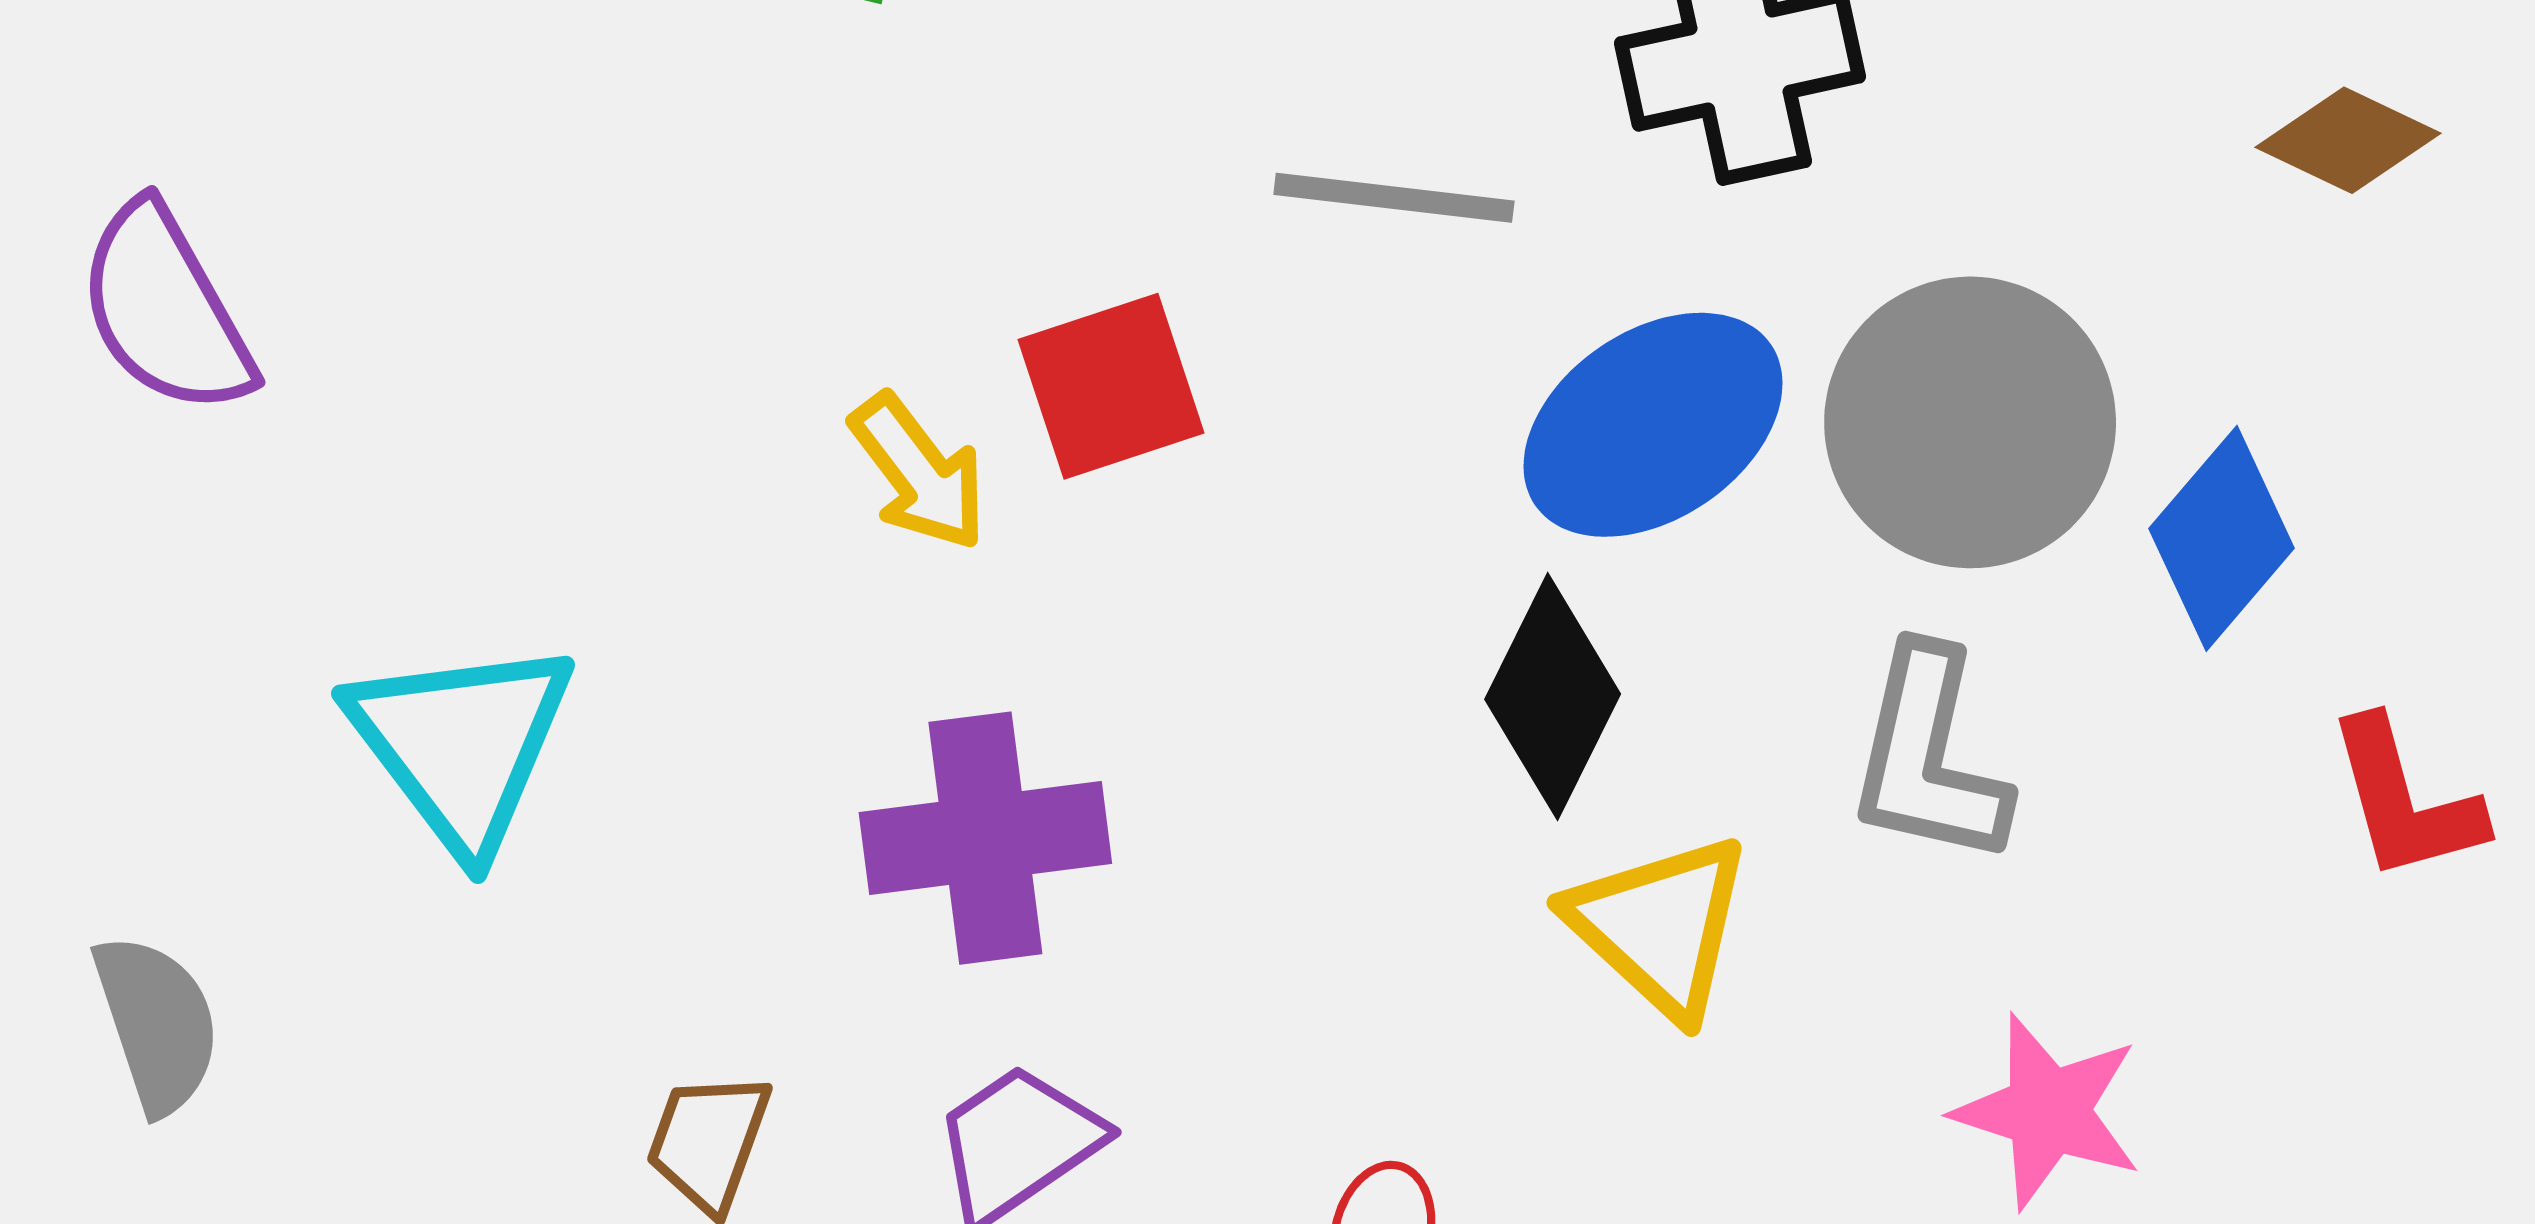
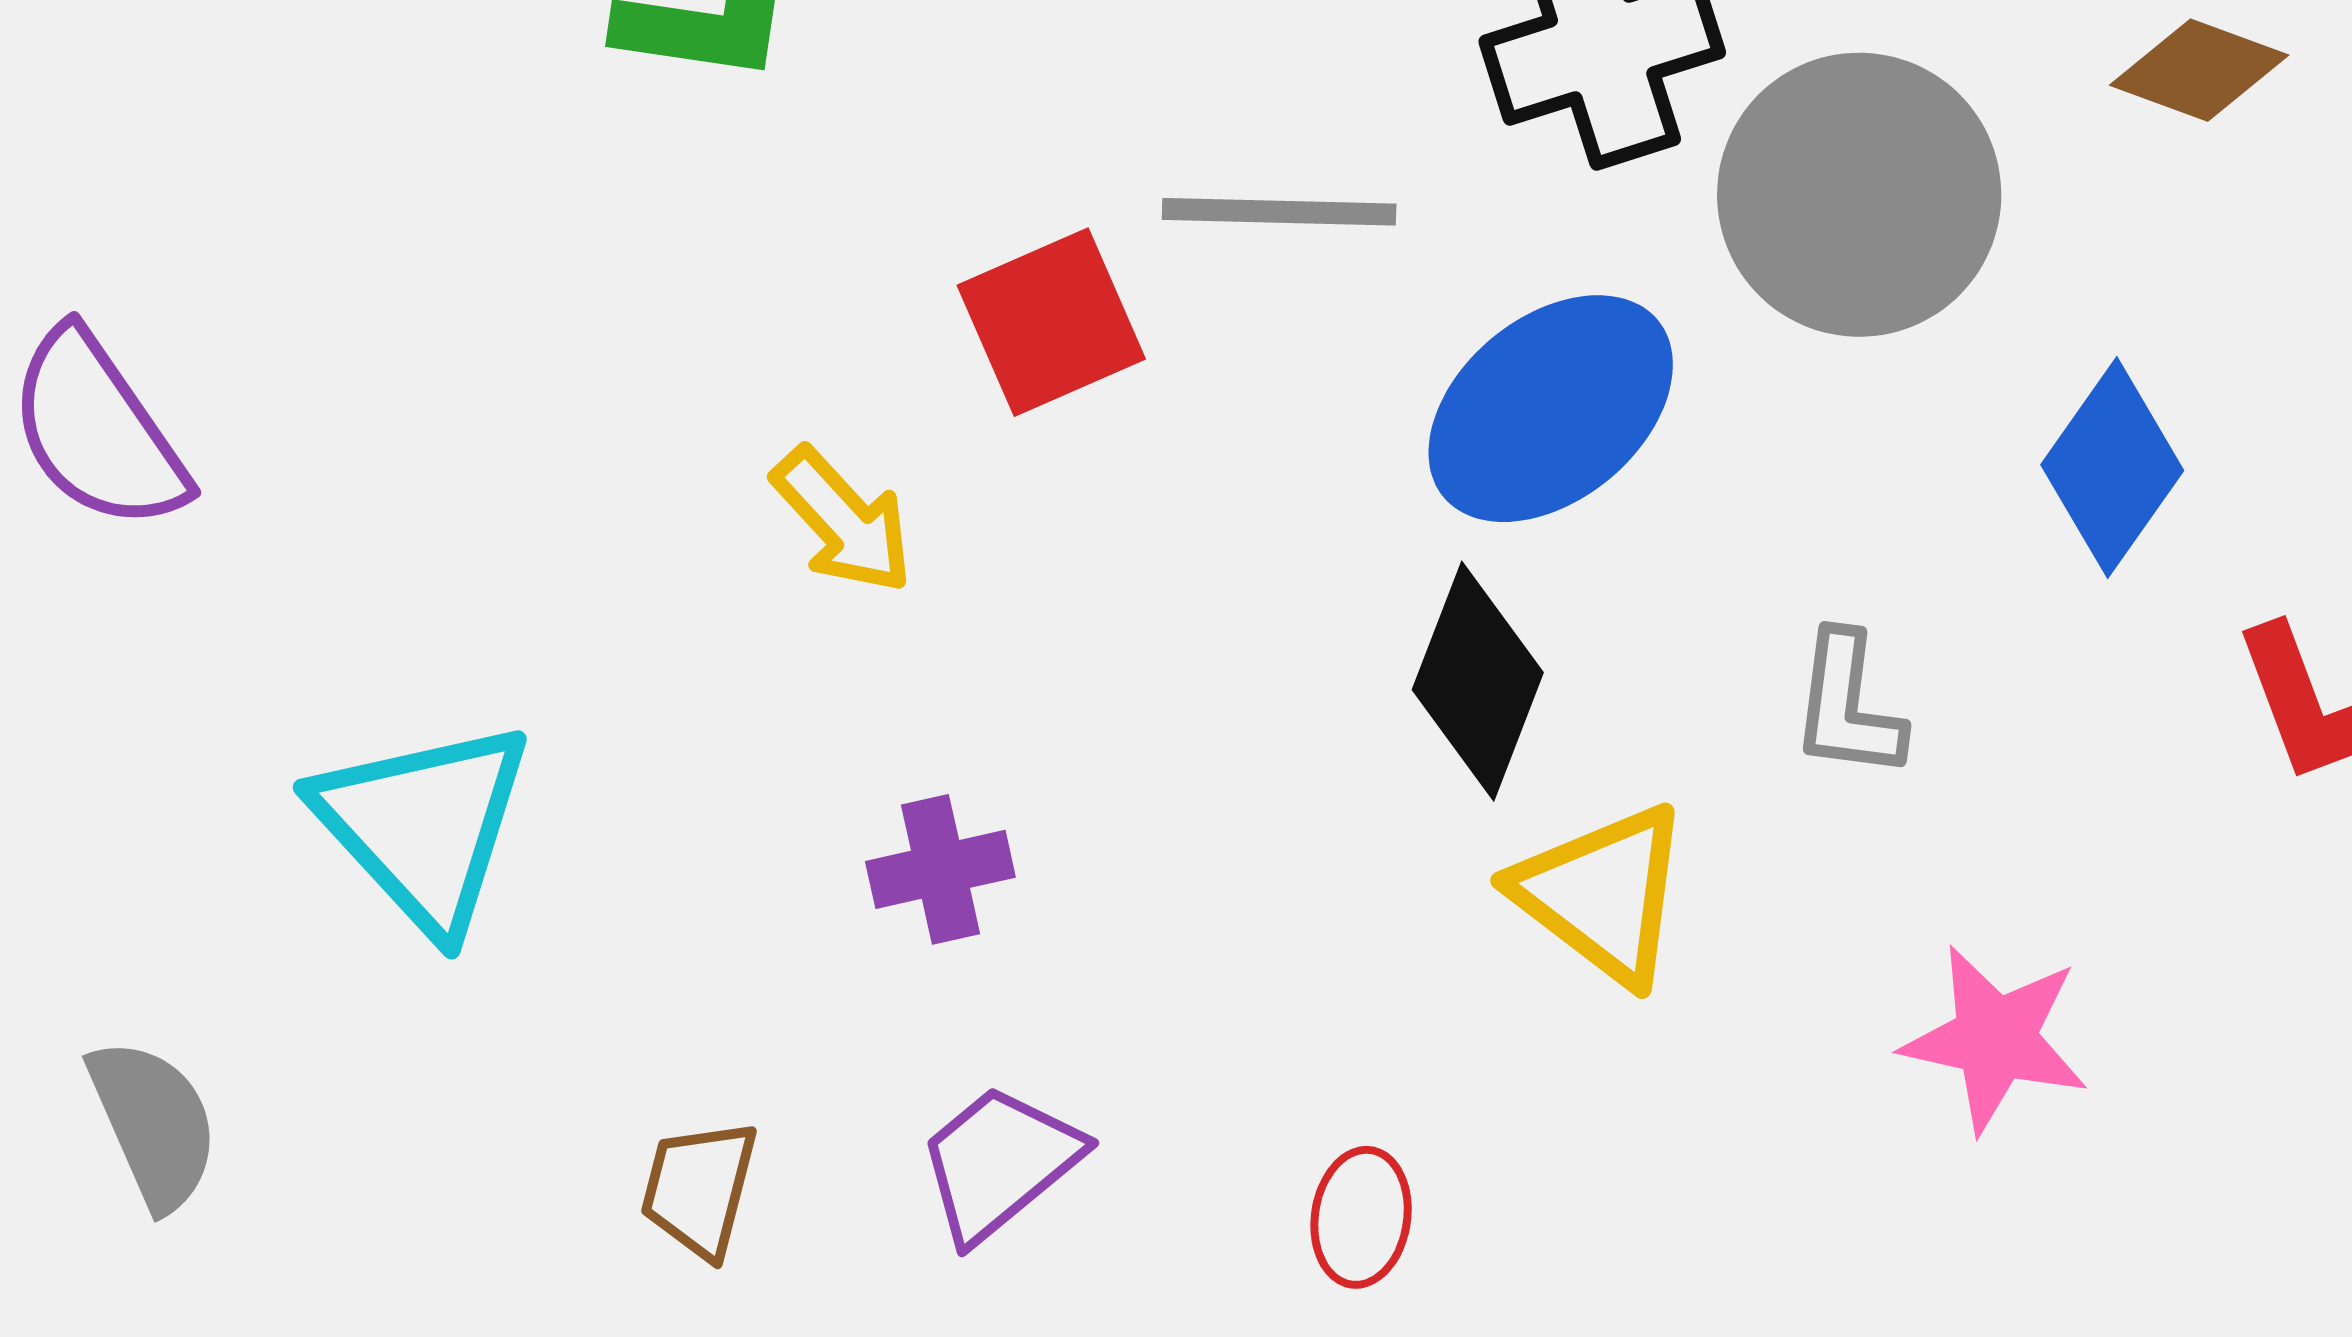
red square: (1111, 386) -> (1051, 322), moved
gray circle: (1970, 422) -> (1859, 195), moved
gray L-shape: (1928, 757) -> (1848, 706), size x0.7
purple cross: (985, 838) -> (940, 869), size x0.6

